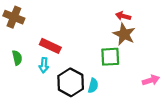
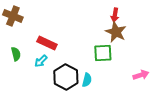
red arrow: (123, 16) -> (115, 15), turned -96
cyan arrow: (44, 65) -> (41, 61), turned 40

